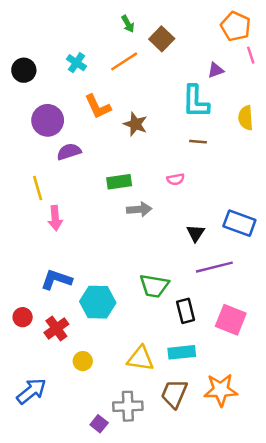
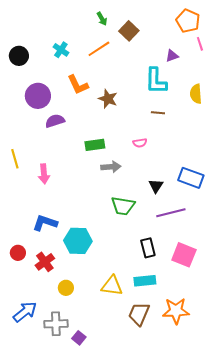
yellow line: (38, 188) -> (15, 159), moved
green trapezoid: (154, 286) -> (123, 206), moved
gray cross: (128, 406) -> (56, 324), moved

